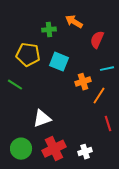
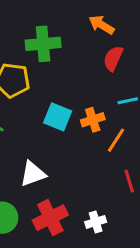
orange arrow: (74, 22) -> (101, 25), moved
green cross: (49, 30) -> (43, 44), size x1.6
cyan square: (59, 62) -> (58, 117), moved

